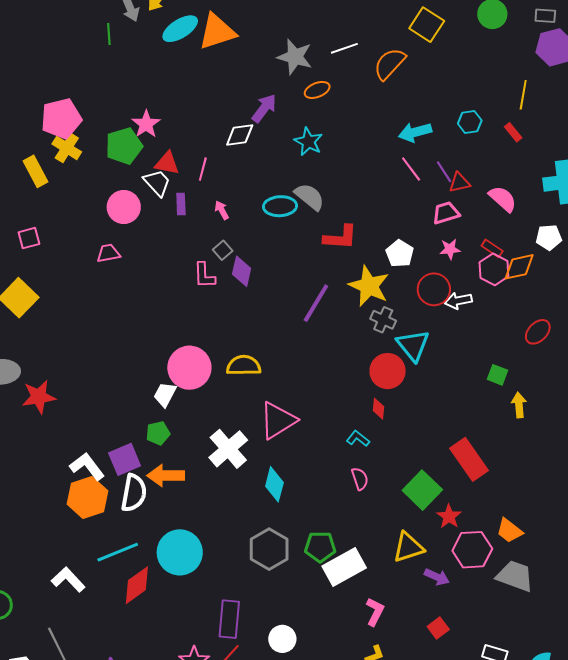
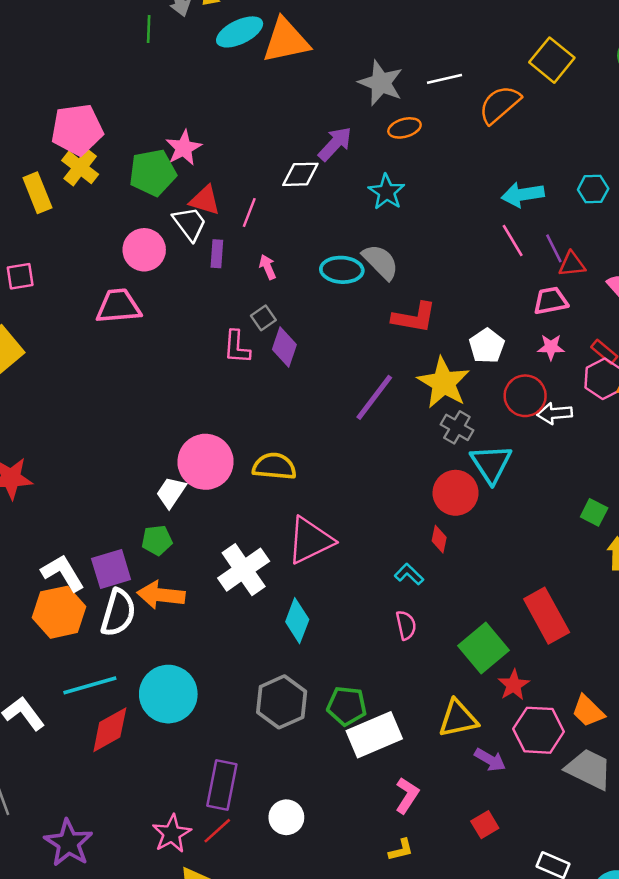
pink trapezoid: (108, 253) -> (118, 306), size x1.5

